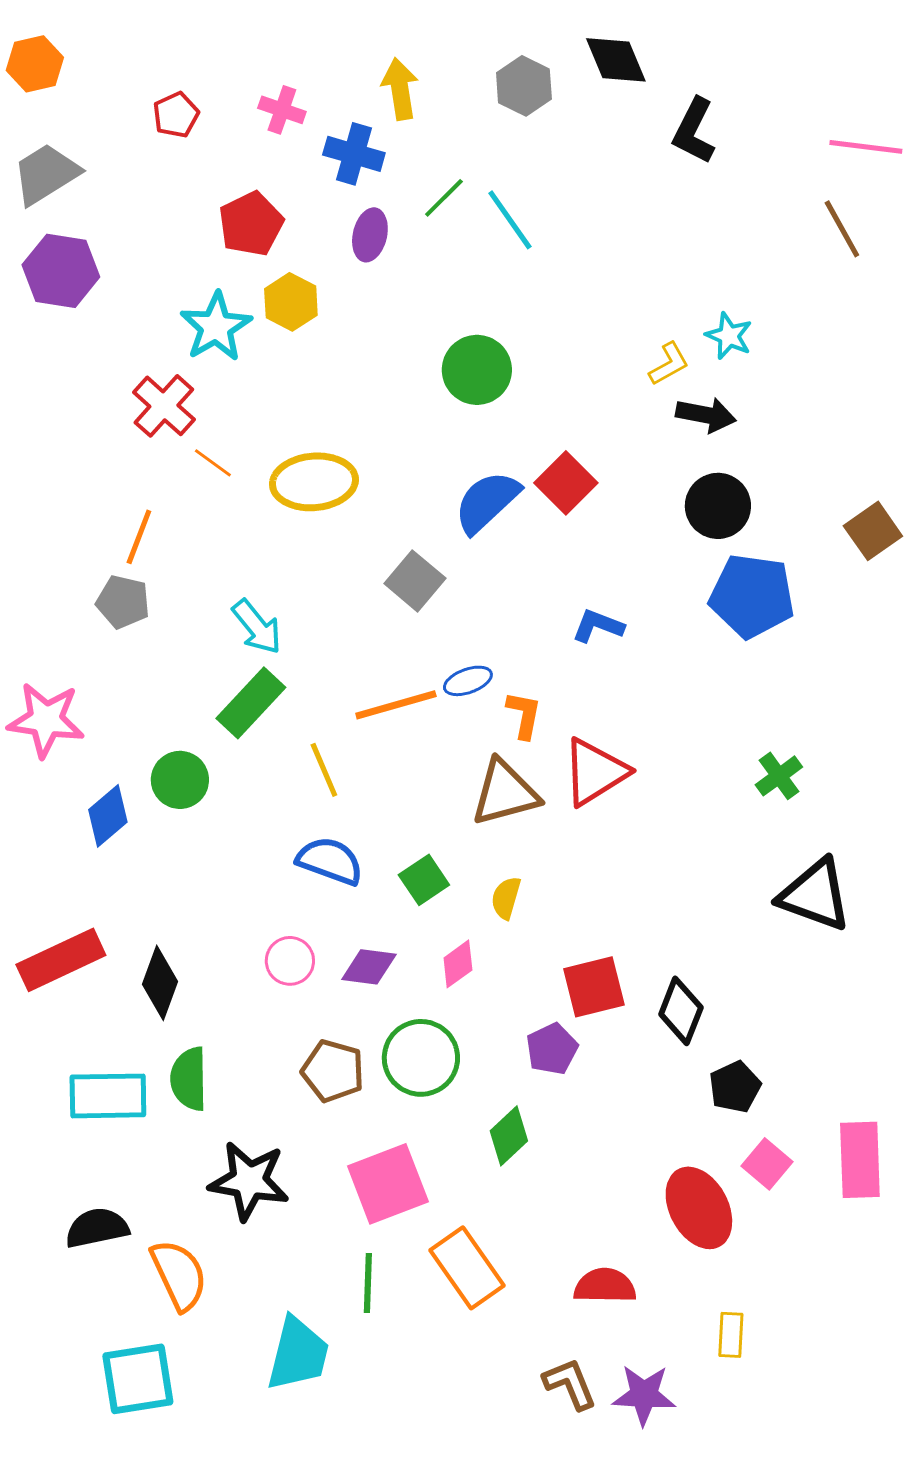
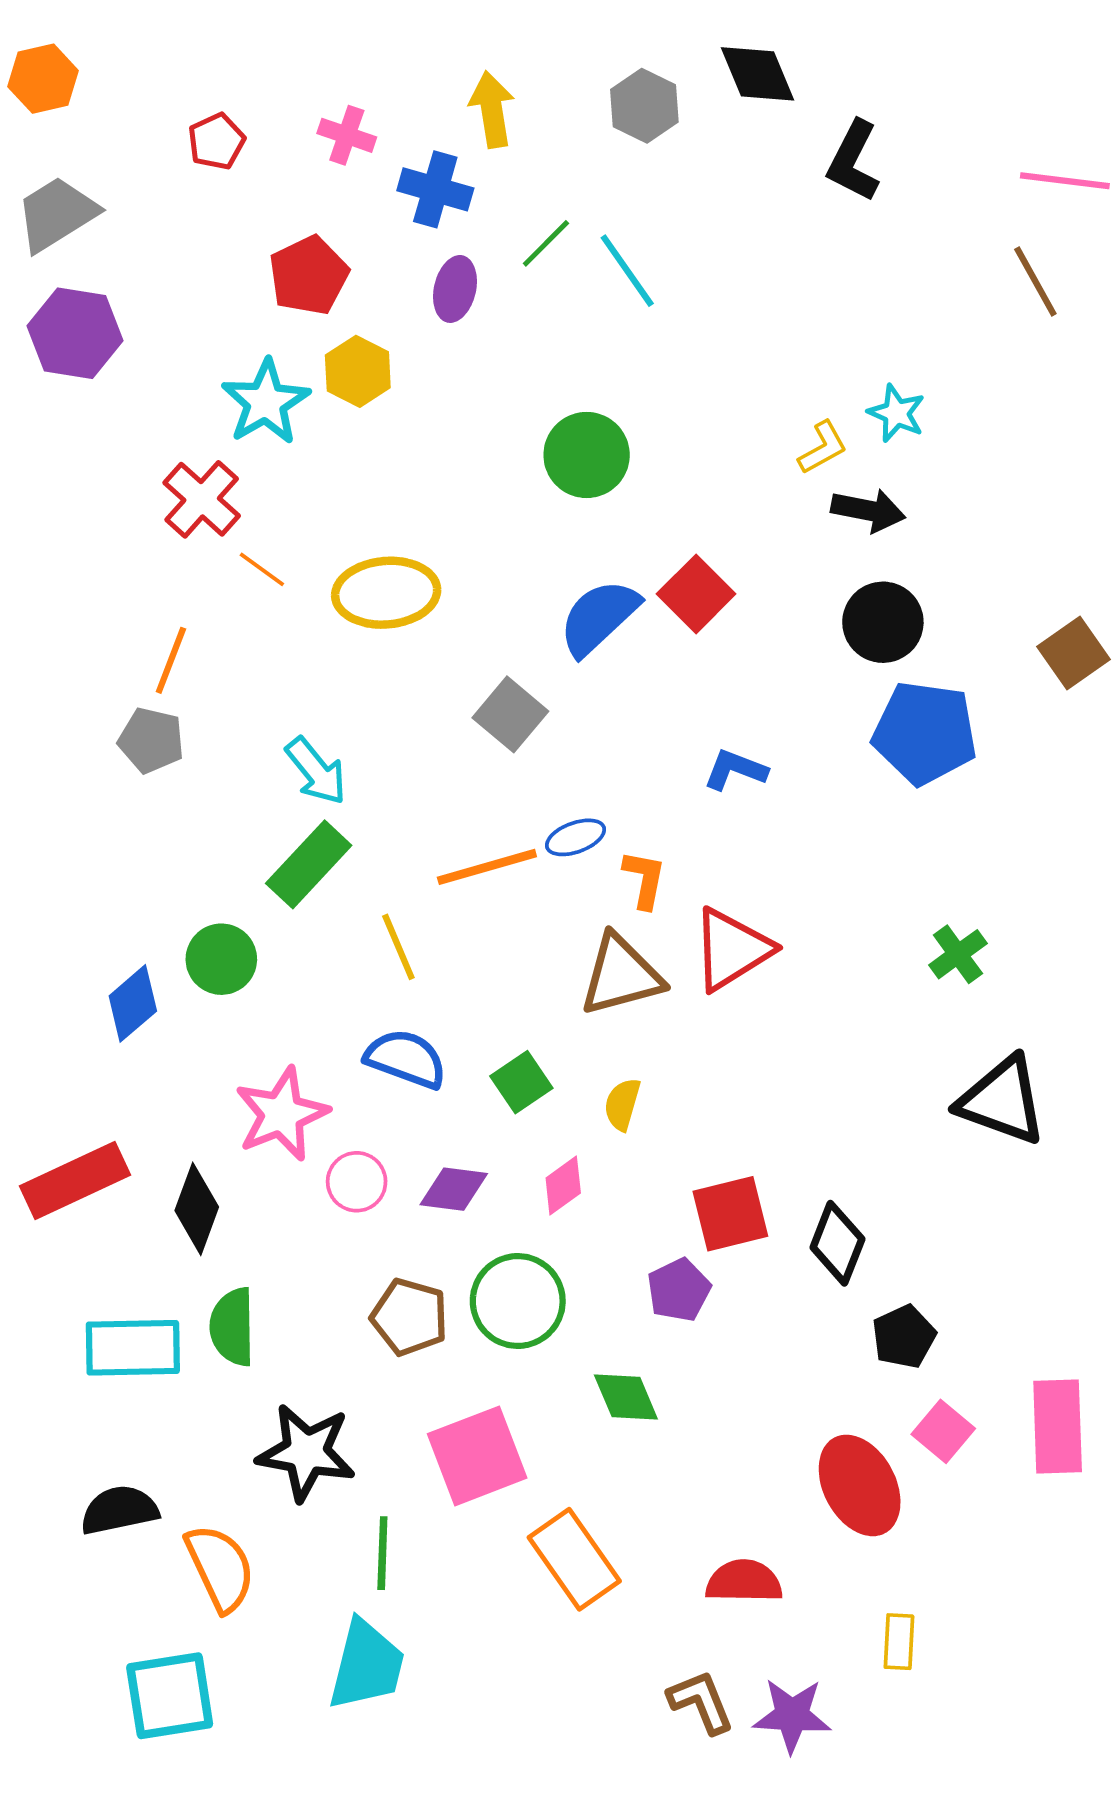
pink star: (46, 720) -> (282, 1114), moved, turned -30
green diamond: (509, 1136) -> (626, 1397), turned -70
green line: (368, 1283) -> (382, 1553), moved

